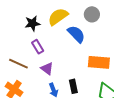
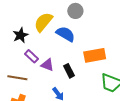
purple triangle: (47, 69) -> (47, 65), moved
black rectangle: (73, 86) -> (69, 71), moved

